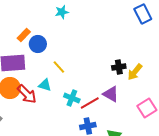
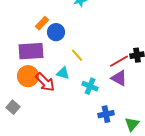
purple triangle: (111, 94) -> (119, 78), moved
red line: (90, 103) -> (119, 61), moved

